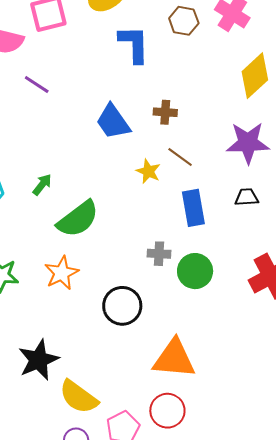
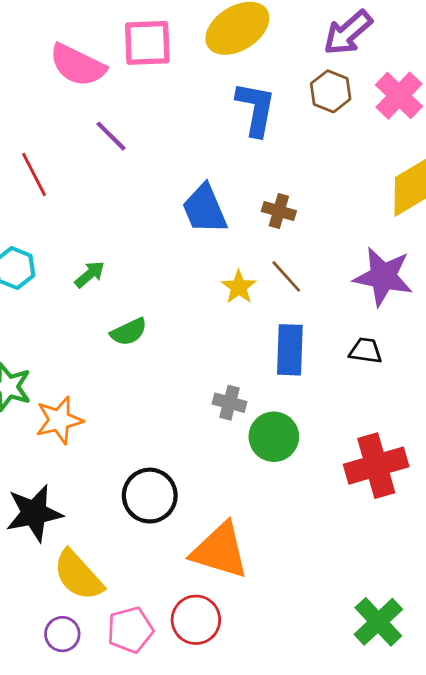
green semicircle: (78, 219) -> (129, 332), size x0.6
orange star: (61, 273) -> (59, 420), moved
black circle: (122, 306) -> (150, 496), moved

